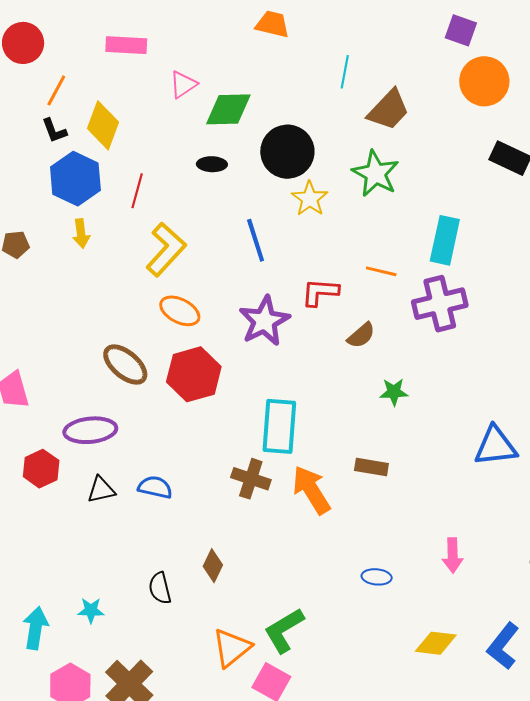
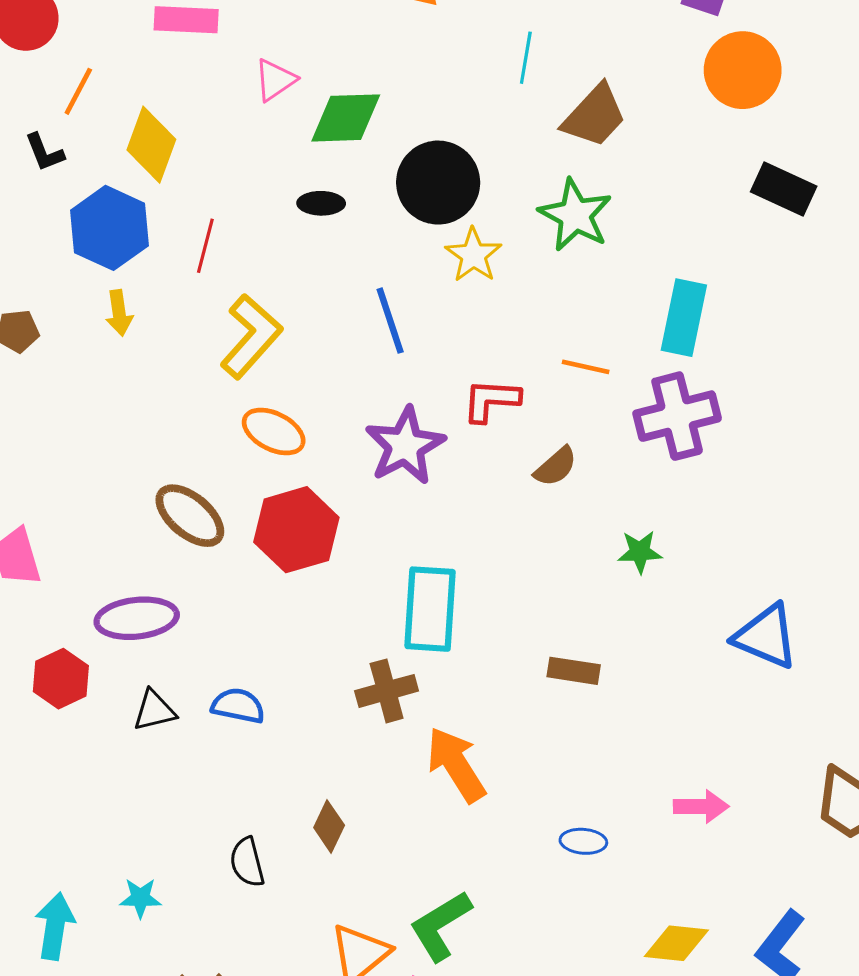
black L-shape: (54, 131) -> (45, 152), moved
green star: (394, 392) -> (640, 552), moved
blue triangle: (496, 446) -> (766, 636), turned 30
brown cross: (251, 479) -> (387, 691), turned -33
orange arrow: (311, 490) -> (456, 765), moved
pink arrow: (453, 555) -> (701, 807), turned -88

